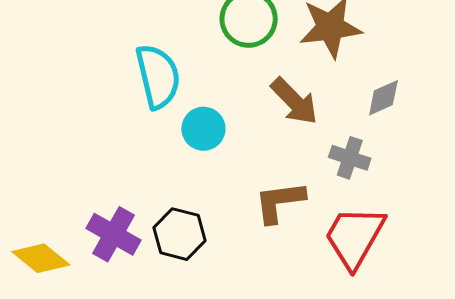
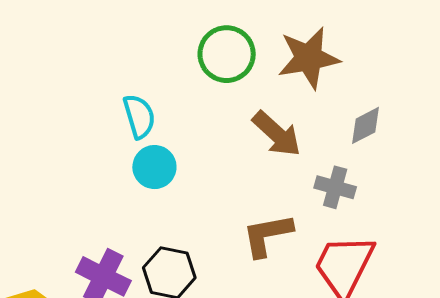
cyan semicircle: (158, 76) -> (139, 116), size x0.7
cyan circle: (203, 129) -> (154, 167), moved

